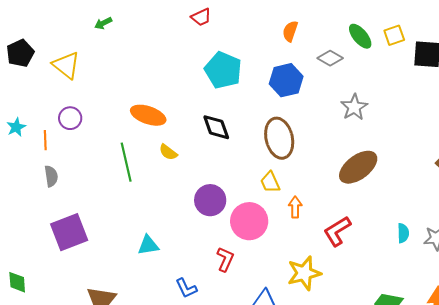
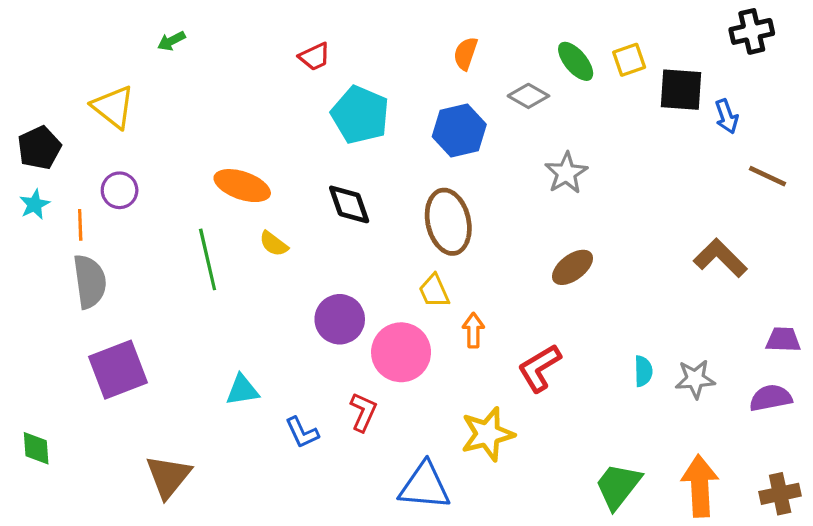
red trapezoid: (201, 17) -> (315, 57), moved
black pentagon: (20, 53) -> (39, 148), moved
brown ellipse: (358, 167) -> (572, 267), size x0.7
gray semicircle: (51, 176) -> (90, 282), size x1.6
blue L-shape: (186, 288) -> (302, 432), moved

